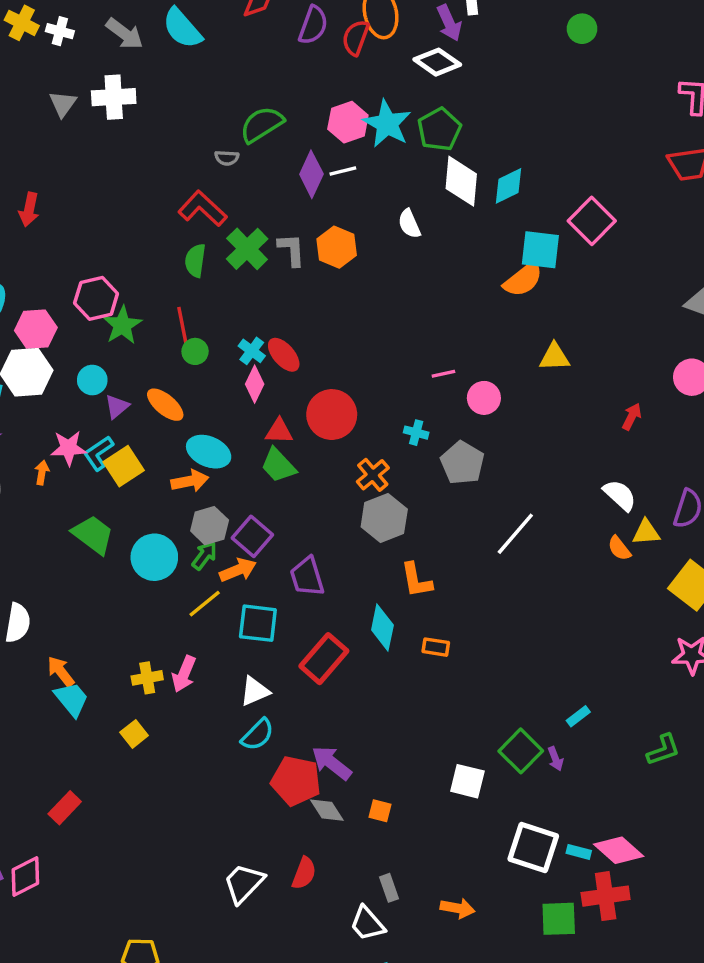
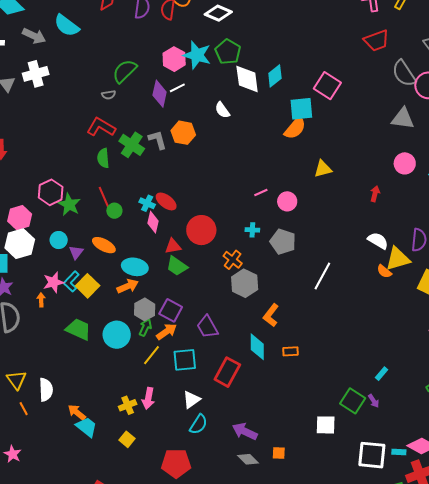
yellow triangle: (646, 532) -> (398, 259), size x1.5
orange L-shape: (416, 580) -> (271, 315), turned 60
red pentagon: (296, 781) -> (176, 463), moved

